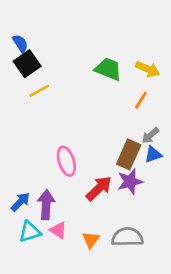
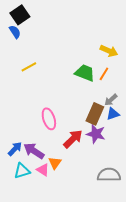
black square: (27, 64) -> (20, 15), moved
green trapezoid: (108, 69) -> (85, 73), moved
purple star: (130, 182) -> (96, 134), turned 30
purple arrow: (46, 205) -> (34, 151), turned -60
gray semicircle: (127, 237) -> (109, 175), moved
orange triangle: (91, 240) -> (55, 163), moved

